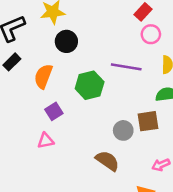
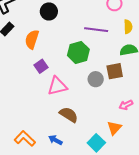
green hexagon: (90, 85) -> (78, 52), moved
pink triangle: (46, 141) -> (57, 86), moved, size x1.5
brown semicircle: (107, 161) -> (69, 115), moved

